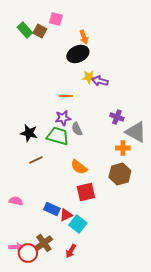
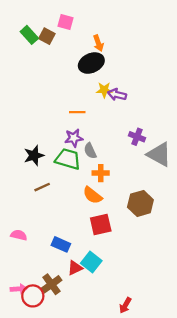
black star: (29, 133) -> (34, 155), turned -30
orange cross: (123, 148) -> (101, 173), moved
red triangle: (66, 215) -> (75, 268), moved
red arrow: (71, 251) -> (125, 305), moved

